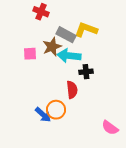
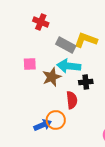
brown star: (52, 47) -> (52, 77), moved
blue arrow: (43, 115) -> (43, 125), turned -66

